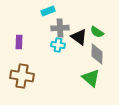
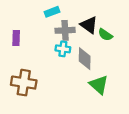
black triangle: (79, 37) -> (89, 25), moved
purple rectangle: (19, 42) -> (16, 38), moved
gray diamond: (97, 54) -> (85, 59), moved

